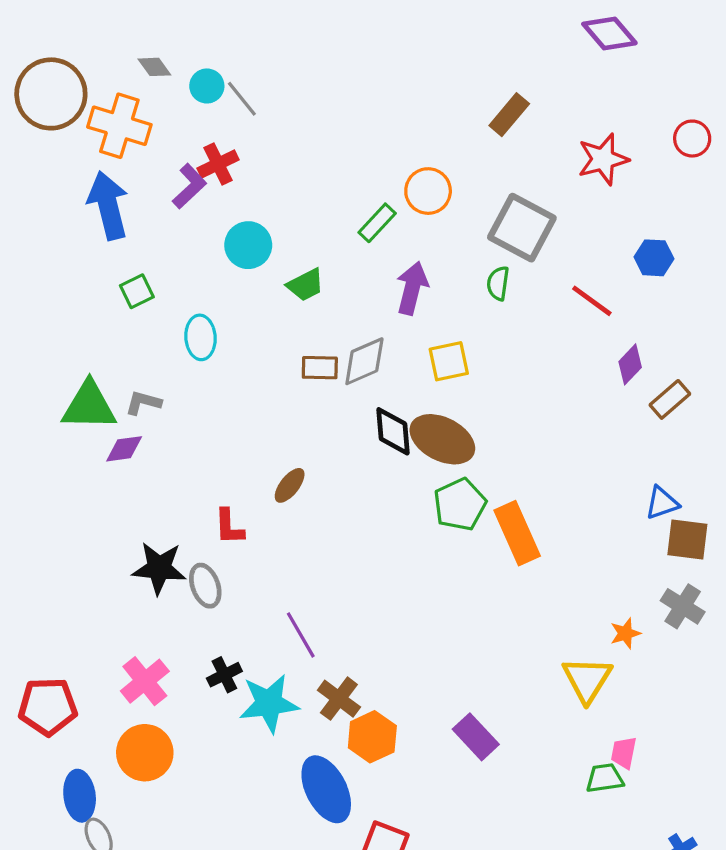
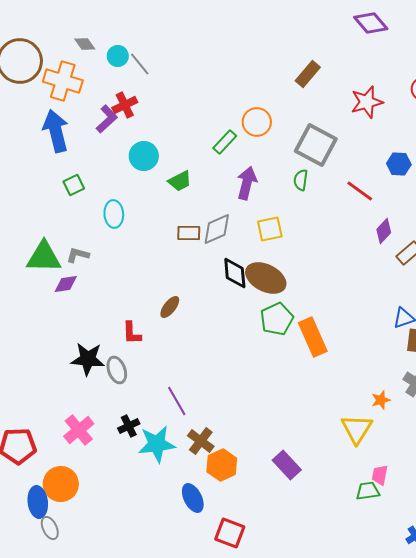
orange circle: (145, 753) -> (61, 484), moved
blue ellipse: (326, 789) -> (193, 498), size x0.7

